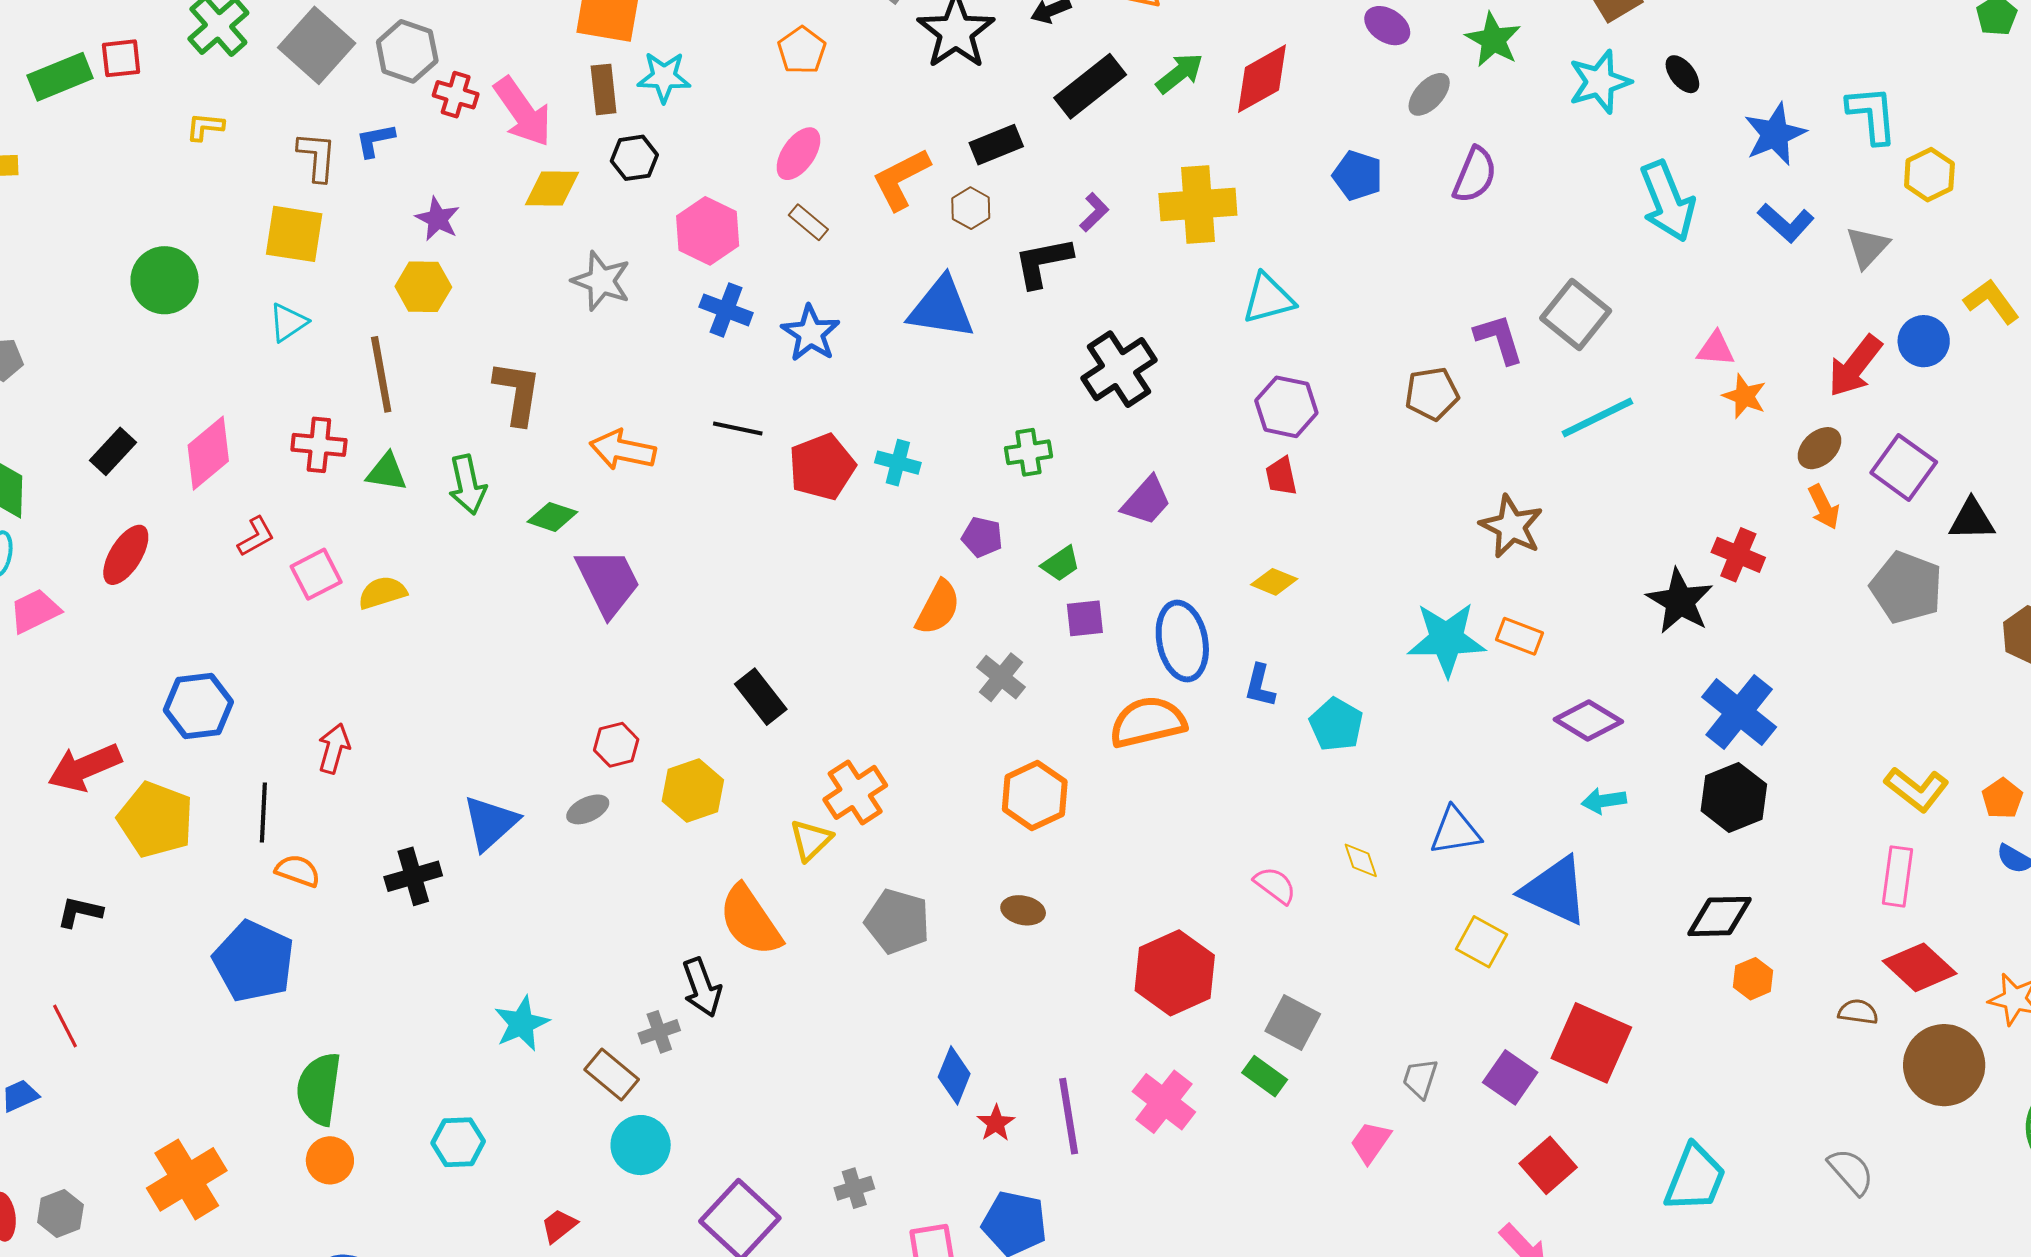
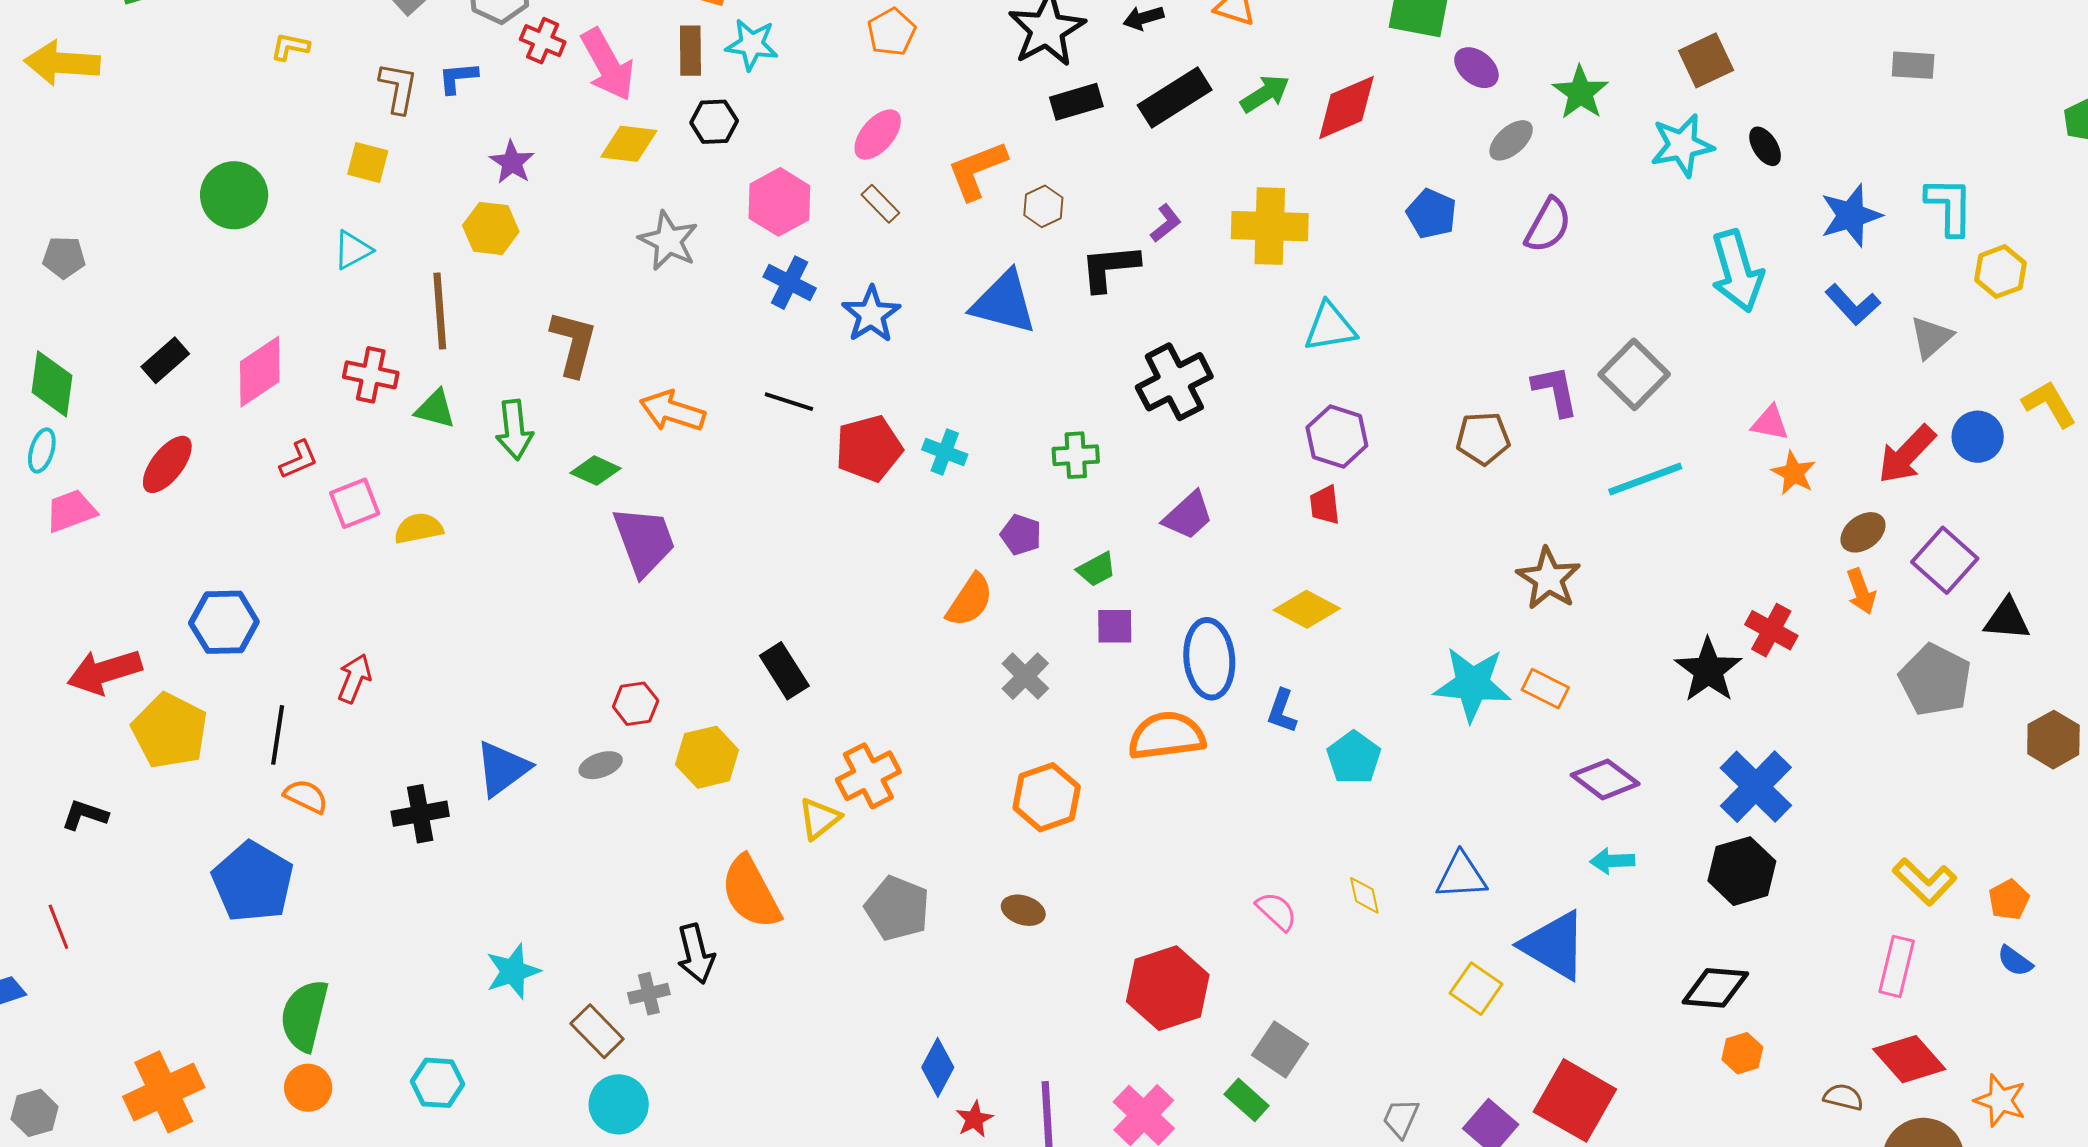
black rectangle: (996, 145) -> (1076, 102), moved
yellow square: (294, 234) -> (368, 163), size x0.7
yellow diamond: (1274, 582) -> (1307, 609), size x1.4

